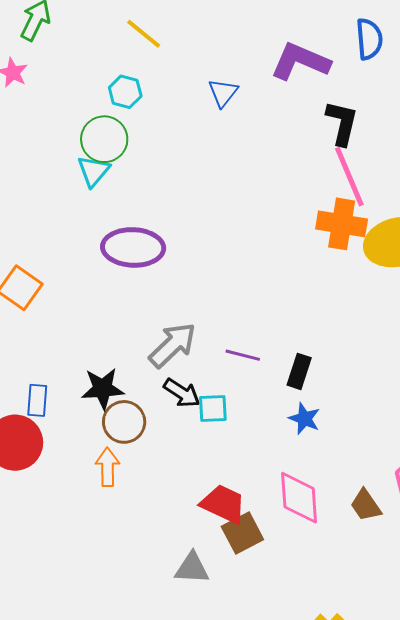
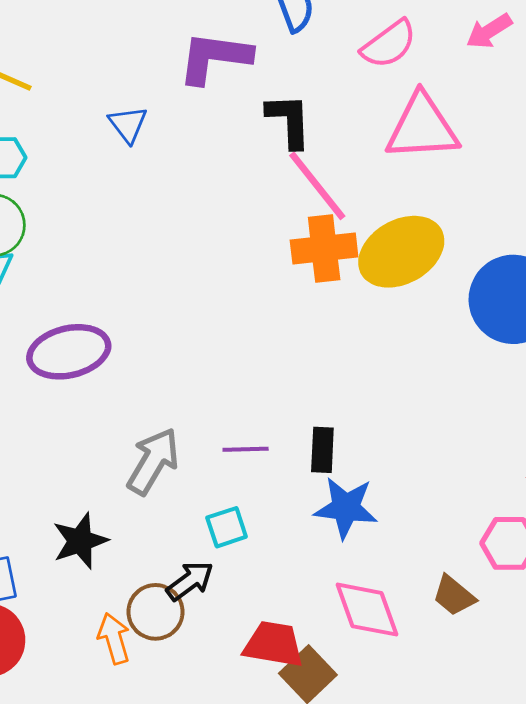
black arrow: (182, 393) -> (190, 581), moved, turned -54
blue star: (304, 419) -> (346, 508), size x1.5
brown circle: (124, 422) -> (156, 612), moved

